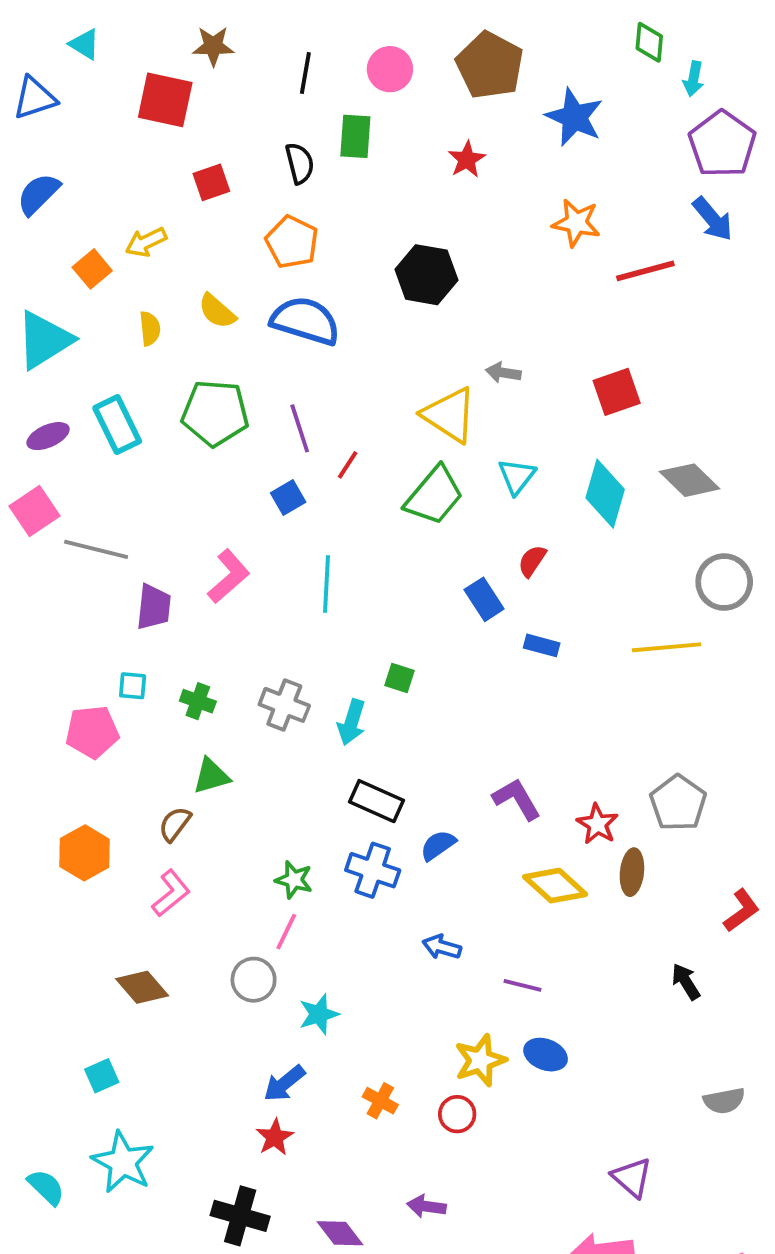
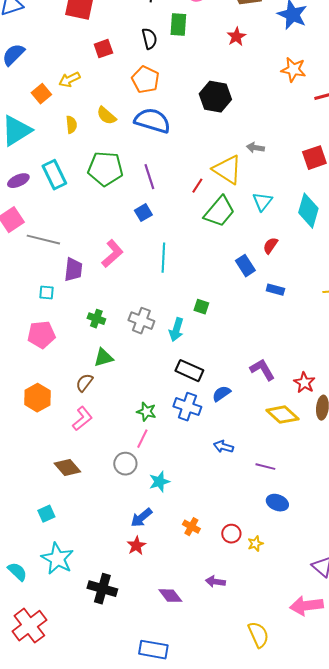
red line: (348, 465) -> (197, 186), moved
cyan square: (133, 686) -> (46, 293), moved
yellow star: (480, 1060) -> (255, 544), moved, size x0.6
black cross: (240, 1216) -> (102, 589), moved

